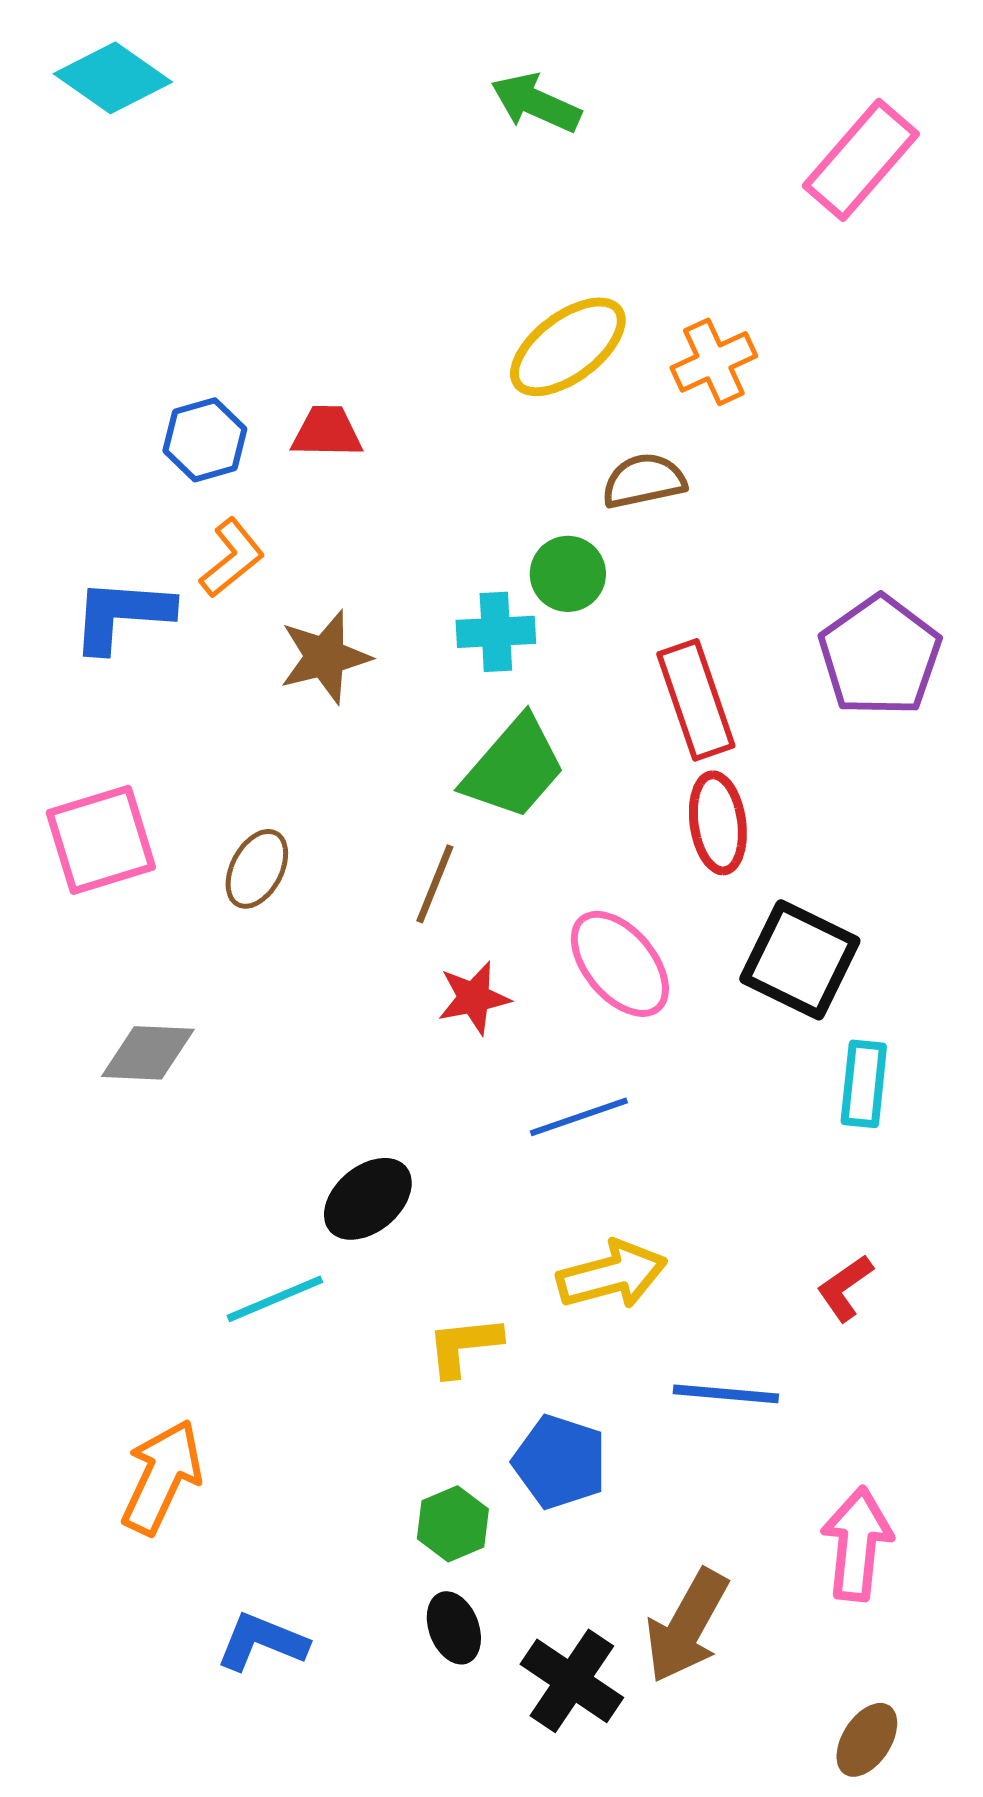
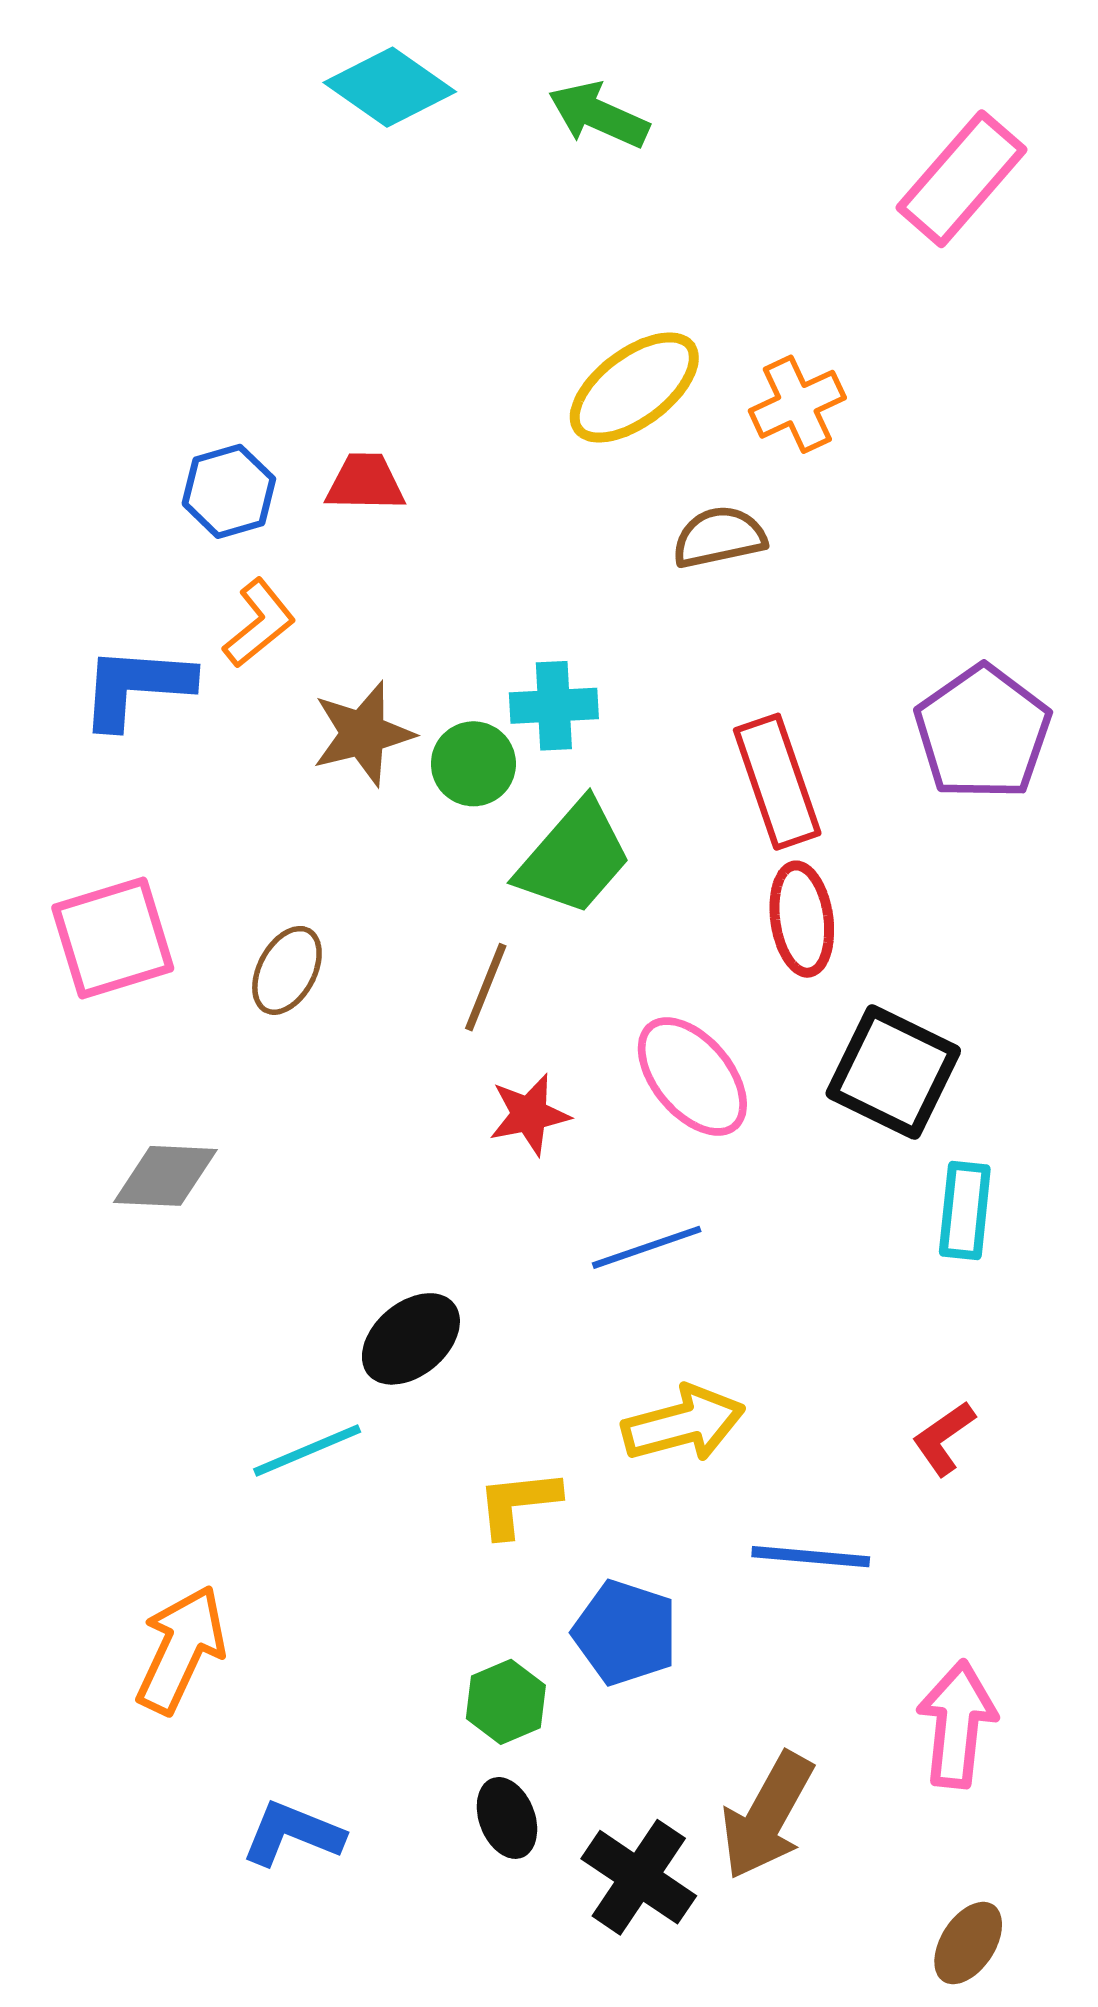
cyan diamond: (113, 78) -> (390, 87), moved
green circle: (568, 574) -> (473, 764), moved

